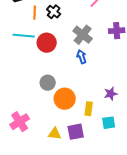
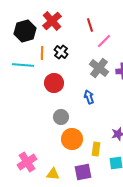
gray cross: (83, 35) -> (99, 68), moved
cyan line: (24, 36) -> (23, 65), moved
gray circle: (48, 83) -> (61, 117), moved
yellow triangle: (55, 134) -> (53, 174), moved

